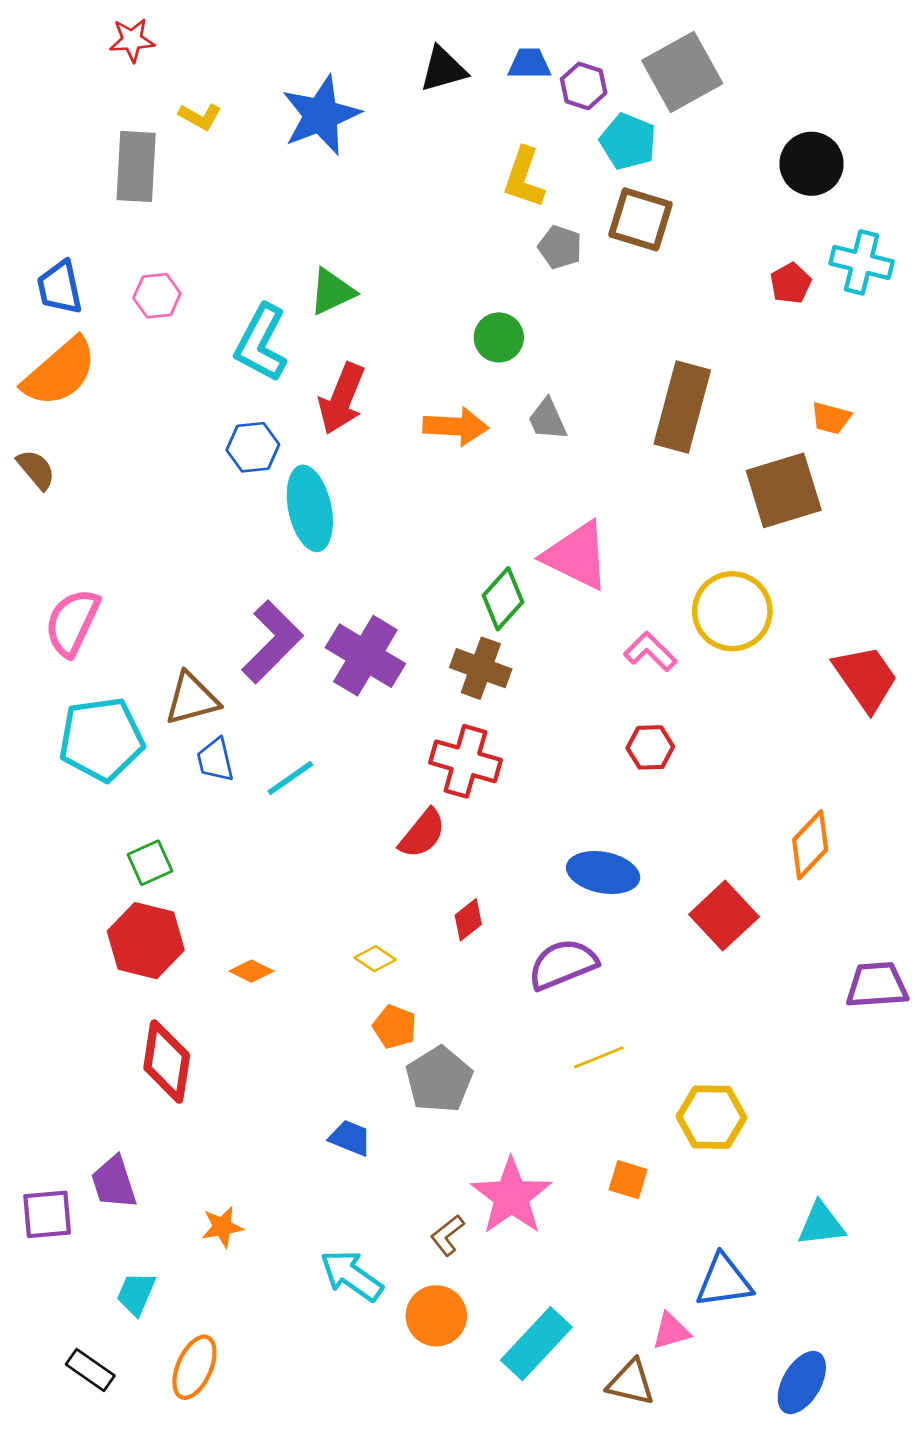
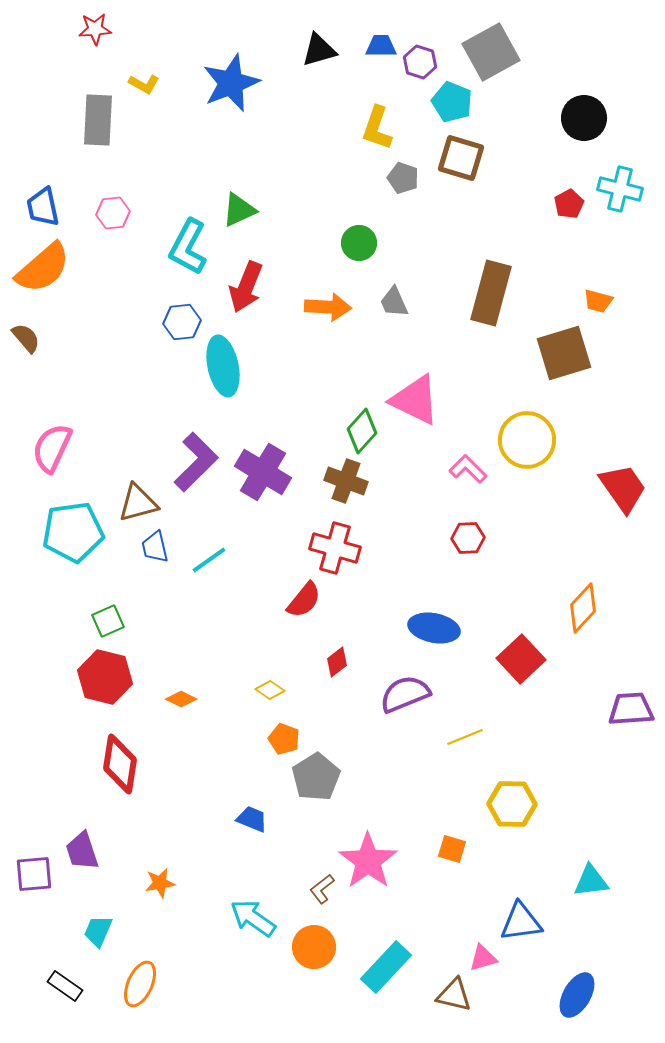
yellow line: (599, 1057) -> (465, 737), moved

